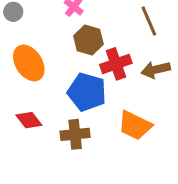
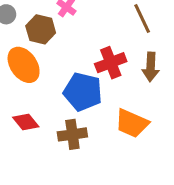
brown hexagon: (88, 40) -> (41, 29), moved
brown arrow: (156, 70) -> (151, 67), turned -72

